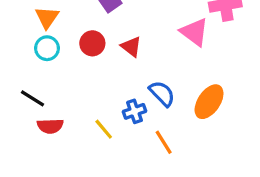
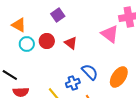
orange triangle: (47, 17) -> (19, 25), turned -35
cyan circle: (47, 48) -> (27, 44), moved

